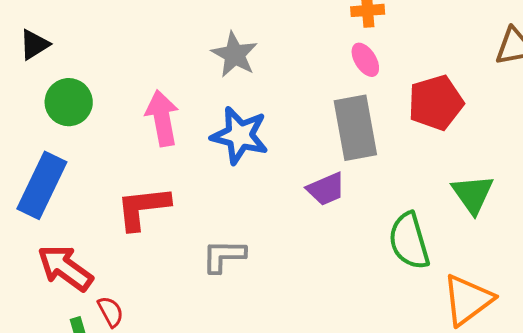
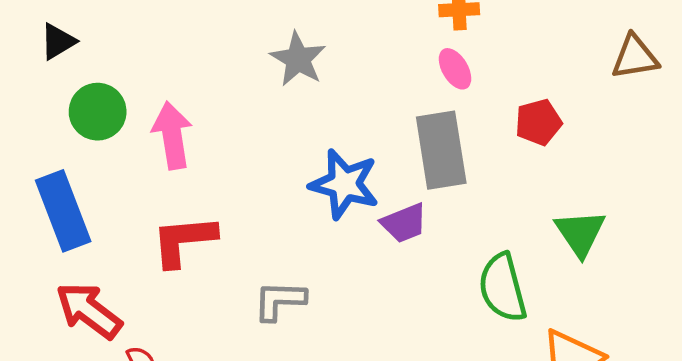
red pentagon: (436, 103) -> (538, 122), size x0.7
pink arrow: (162, 118) -> (172, 135), moved
blue star: (240, 135) -> (344, 184), moved
blue rectangle: (42, 185) -> (63, 211), turned -48

